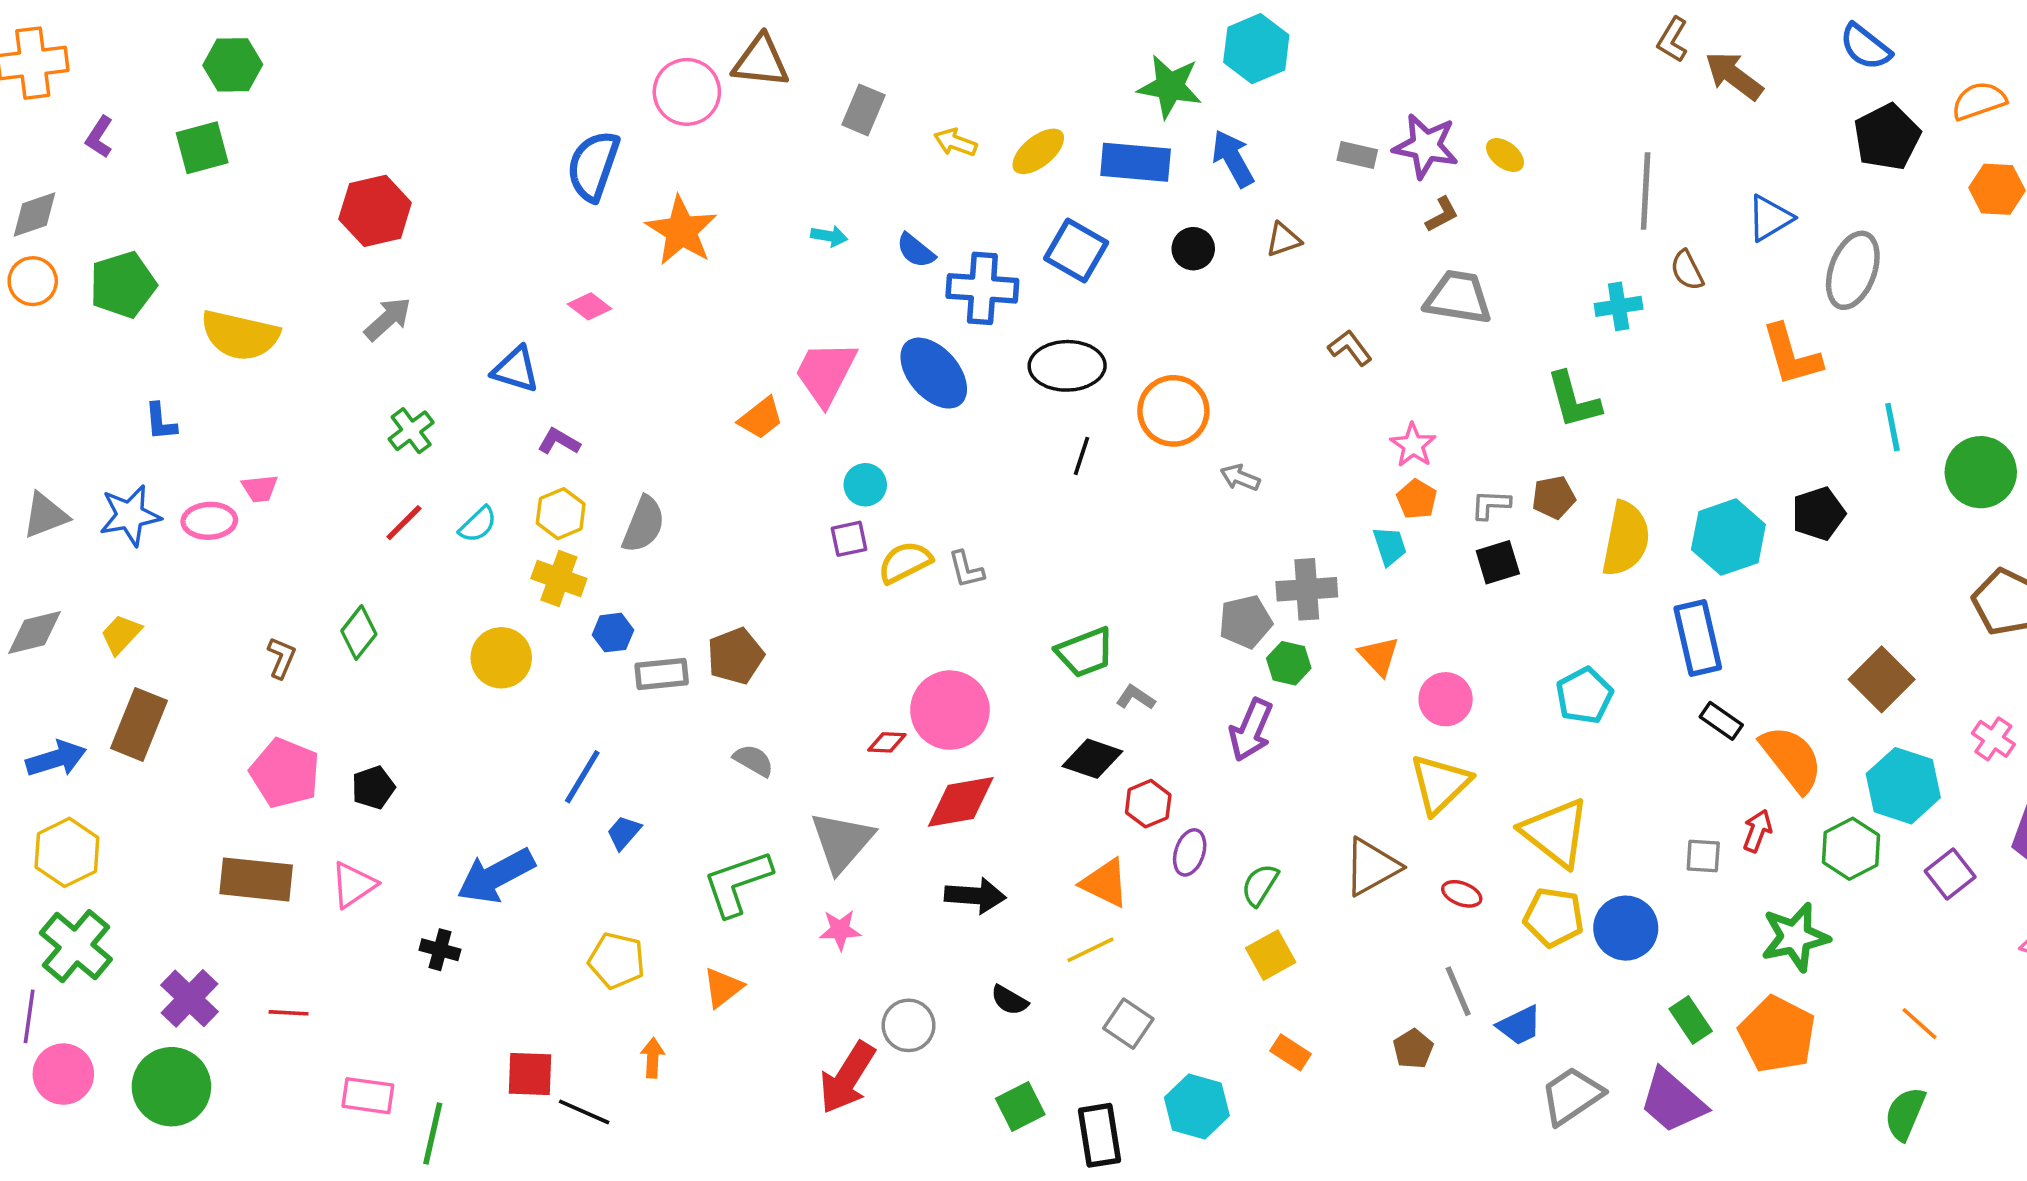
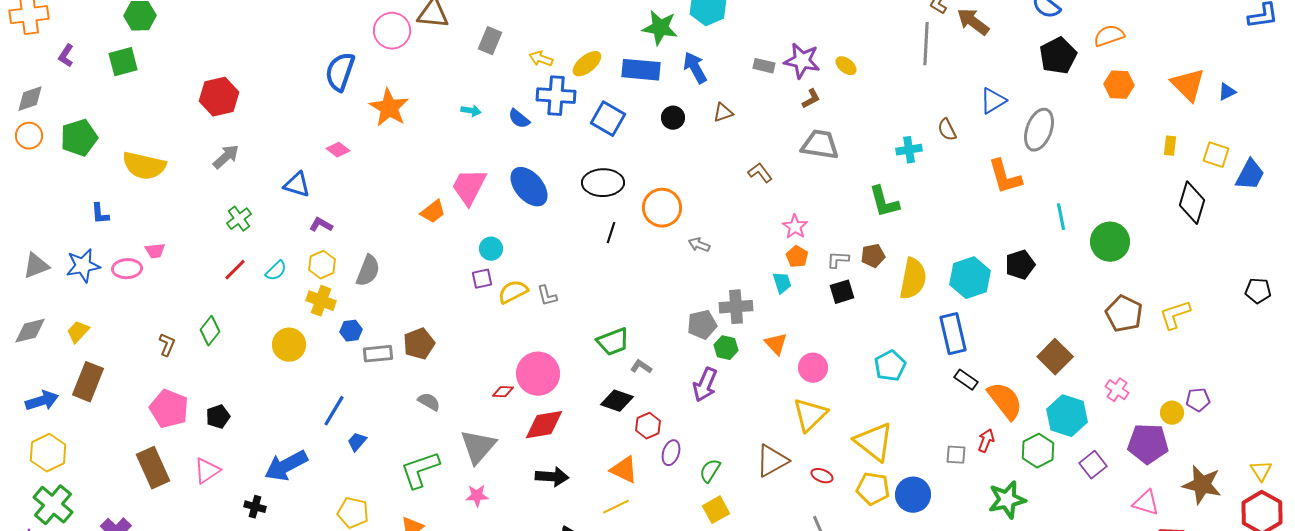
gray line: (1646, 191) -> (926, 44), moved
blue cross: (982, 288) -> (556, 96), moved
brown rectangle: (256, 879) -> (153, 468), turned 60

